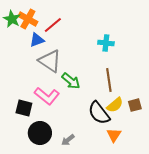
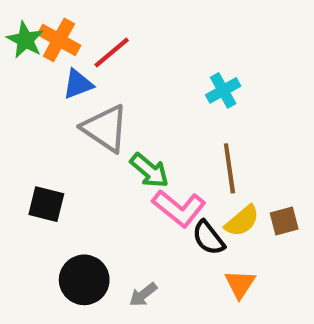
cyan cross: (106, 43) -> (223, 90), turned -35
pink L-shape: (47, 96) -> (179, 208), moved
black square: (24, 108) -> (46, 204), moved
black semicircle: (99, 113) -> (208, 238), size x0.7

